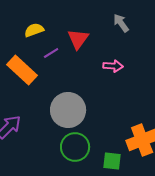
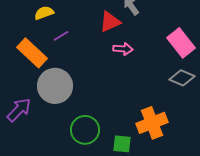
red triangle: (78, 39) -> (110, 22), moved, turned 30
gray circle: (68, 110) -> (55, 86), moved

